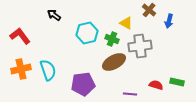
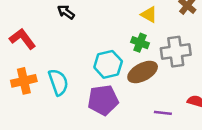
yellow triangle: (126, 23) -> (149, 15), moved
cyan hexagon: (87, 33) -> (108, 64), moved

